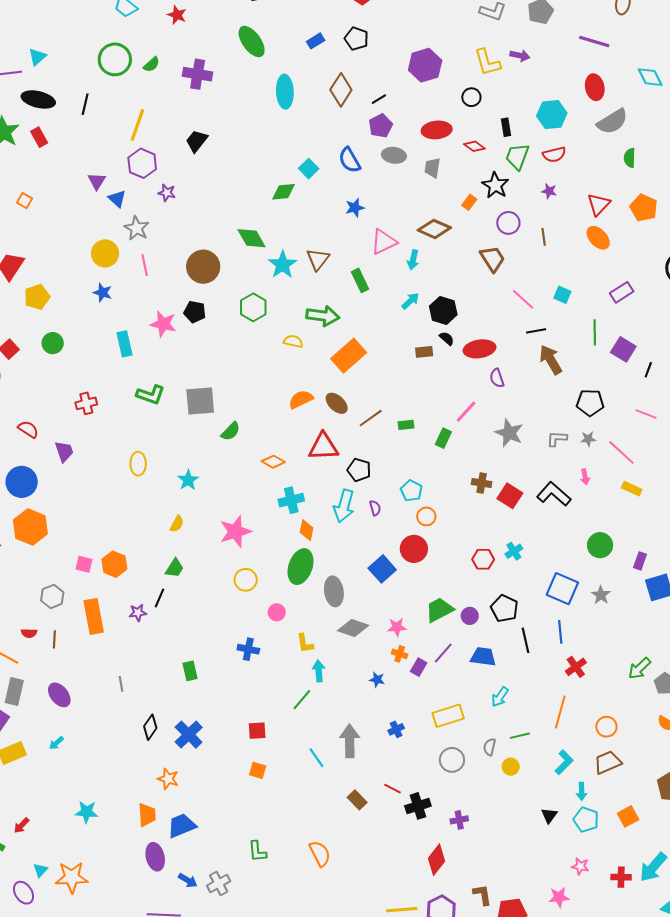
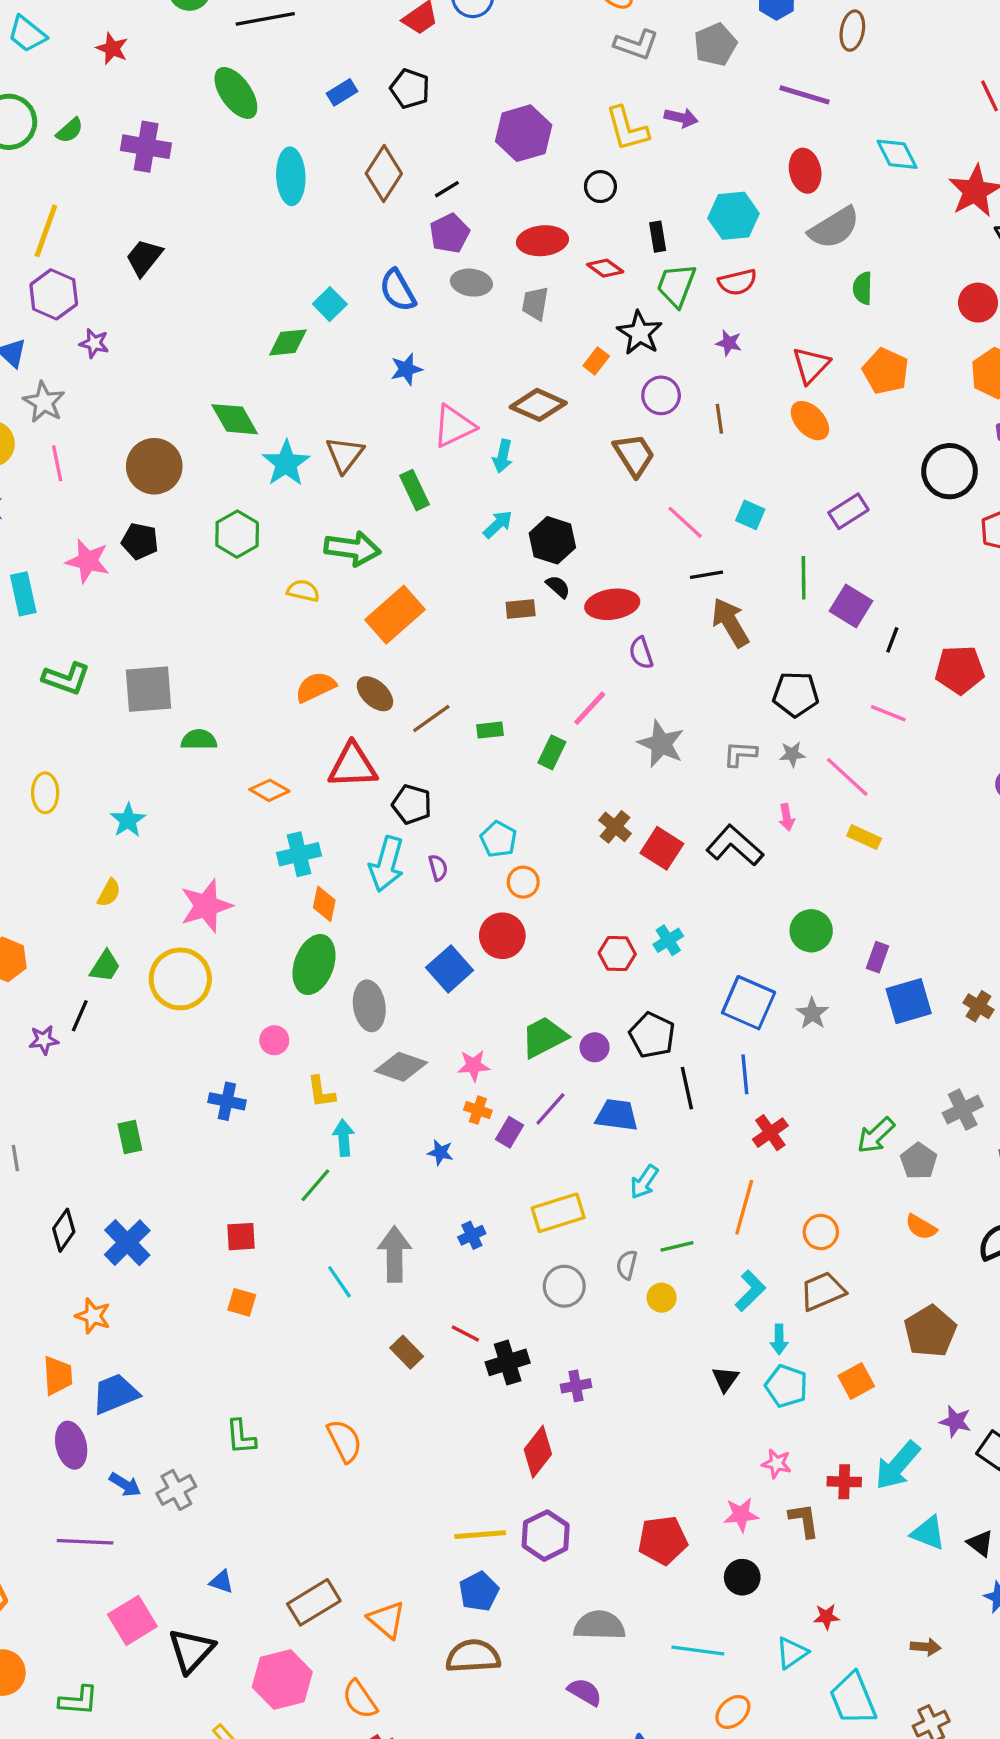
green semicircle: (231, 431) -> (199, 740), turned -135
brown cross: (482, 483) -> (615, 827), turned 30
yellow circle: (246, 580) -> (180, 979), moved, size x1.6
brown L-shape: (482, 895) -> (804, 1520), moved

